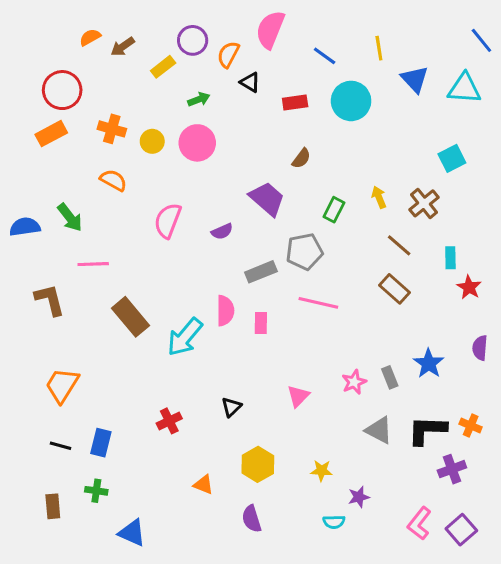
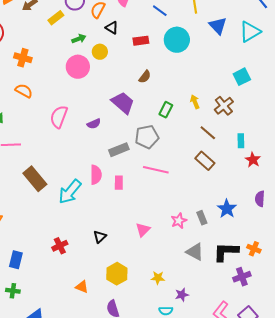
cyan triangle: (464, 89) -> (250, 32), turned -35
yellow circle: (152, 141) -> (100, 52), moved

